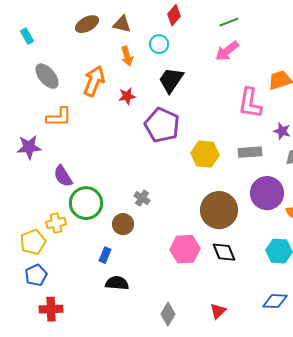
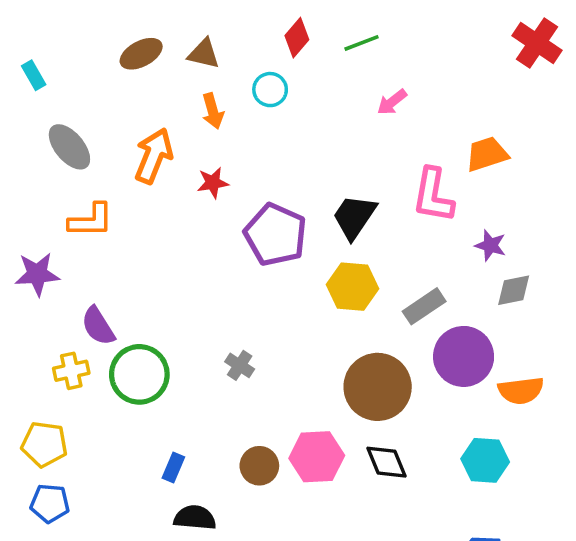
green line: (229, 22) -> (361, 43), moved
pink arrow: (227, 51) -> (392, 102), size x0.7
black trapezoid: (171, 80) -> (354, 217), moved
gray rectangle: (250, 152) -> (424, 306), moved, turned -30
yellow cross: (56, 223) -> (71, 371), moved
brown circle: (123, 224) -> (259, 466), moved
yellow pentagon: (33, 242) -> (44, 444), turned 30
blue pentagon: (36, 275) -> (50, 503), turned 30

